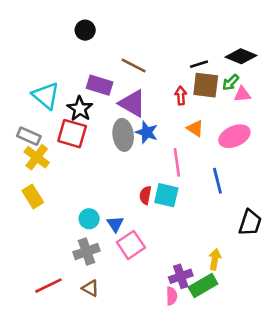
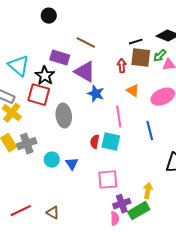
gray ellipse: (123, 135) -> (64, 116), moved
pink square: (131, 245) -> (108, 180), moved, turned 30
gray cross: (86, 251) -> (27, 144), moved

